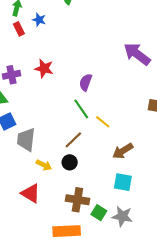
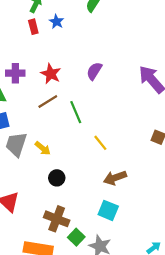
purple semicircle: (86, 82) -> (94, 71), moved
green line: (81, 109) -> (76, 112), moved
brown line: (73, 140) -> (48, 101), moved
yellow arrow: (44, 165) -> (43, 148), moved

